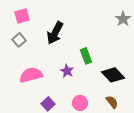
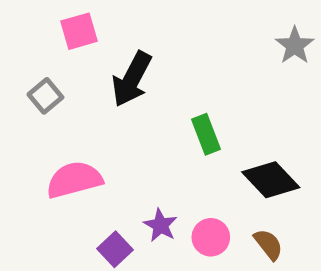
pink square: (22, 16) -> (79, 31), moved
purple star: (67, 71) -> (160, 225), moved
pink circle: (80, 103) -> (211, 237), moved

